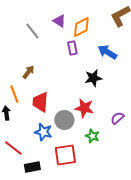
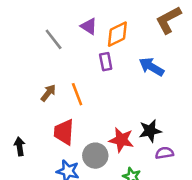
black star: (93, 78) -> (150, 131), moved
orange line: (14, 94) -> (77, 94), moved
purple semicircle: (117, 118) -> (164, 153), turned 32

